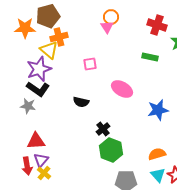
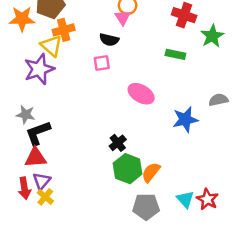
black L-shape: (38, 89) -> (38, 133), moved, turned 125
black semicircle: (81, 102) -> (109, 40), moved
orange semicircle: (157, 154) -> (151, 172), moved, turned -36

